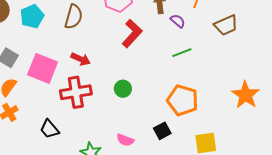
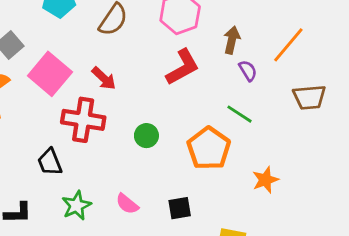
green line: (182, 53) -> (240, 114), turned 36
orange star: (246, 95) -> (265, 180), moved, size x0.7
orange pentagon: (183, 100) -> (209, 148), moved
black trapezoid: (49, 129) -> (50, 162), moved

